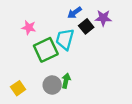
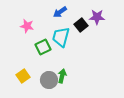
blue arrow: (75, 13) -> (60, 12), moved
green square: (46, 50) -> (43, 47), size x0.7
yellow square: (18, 88) -> (23, 76), moved

